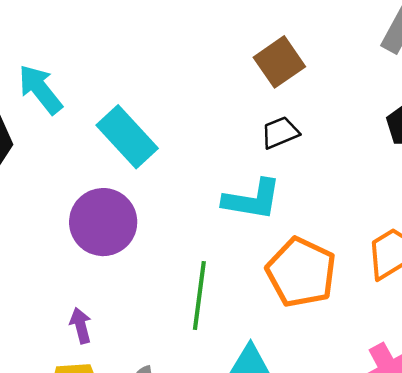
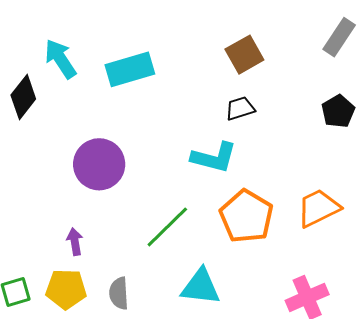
cyan rectangle: (127, 137) -> (130, 69), moved, turned -69
green line: (199, 296) -> (167, 227), turned 33

